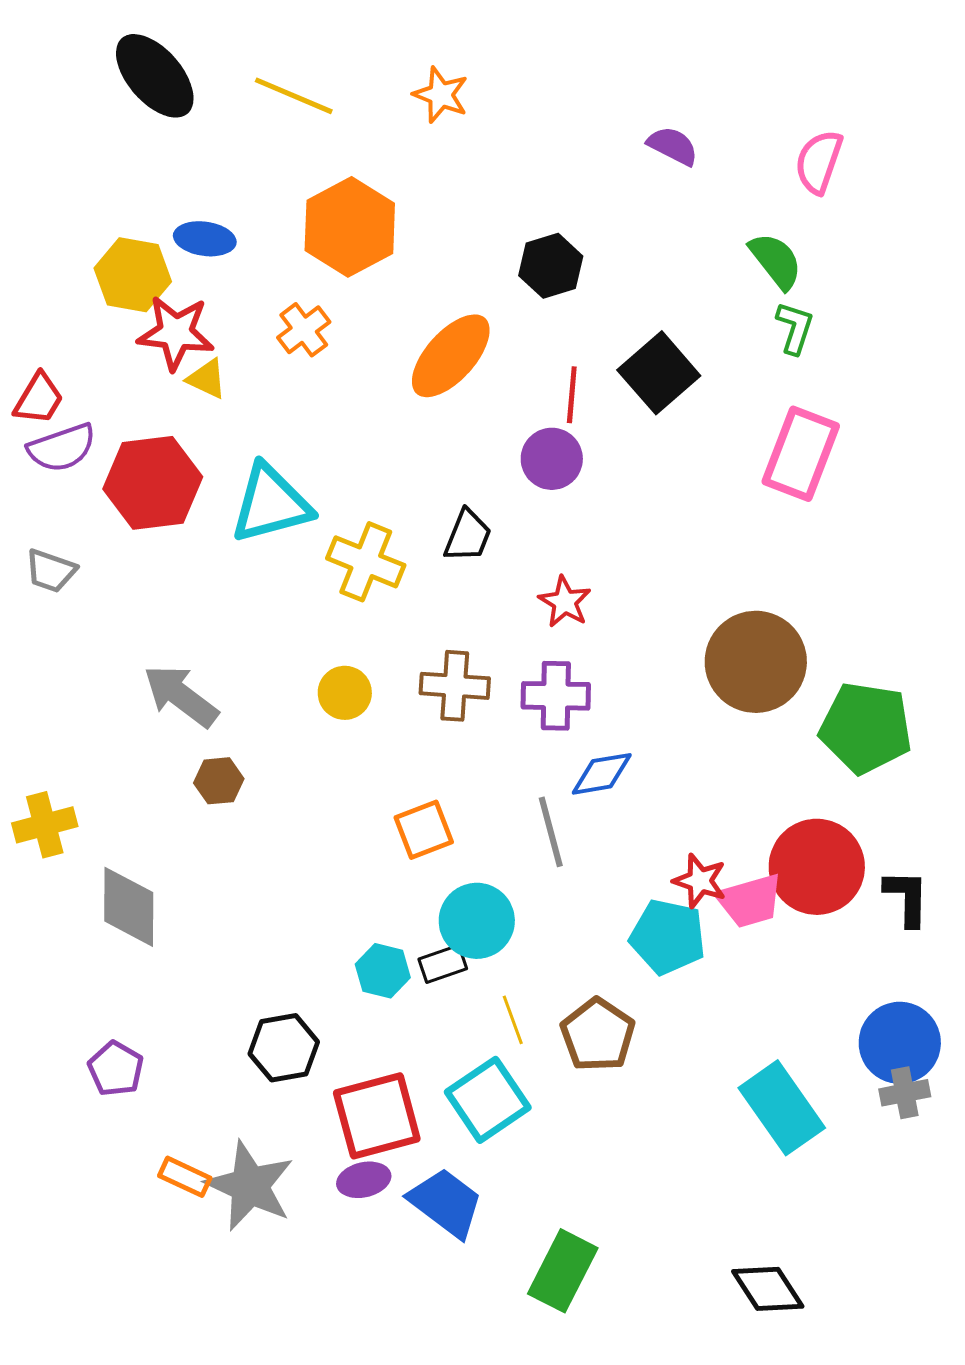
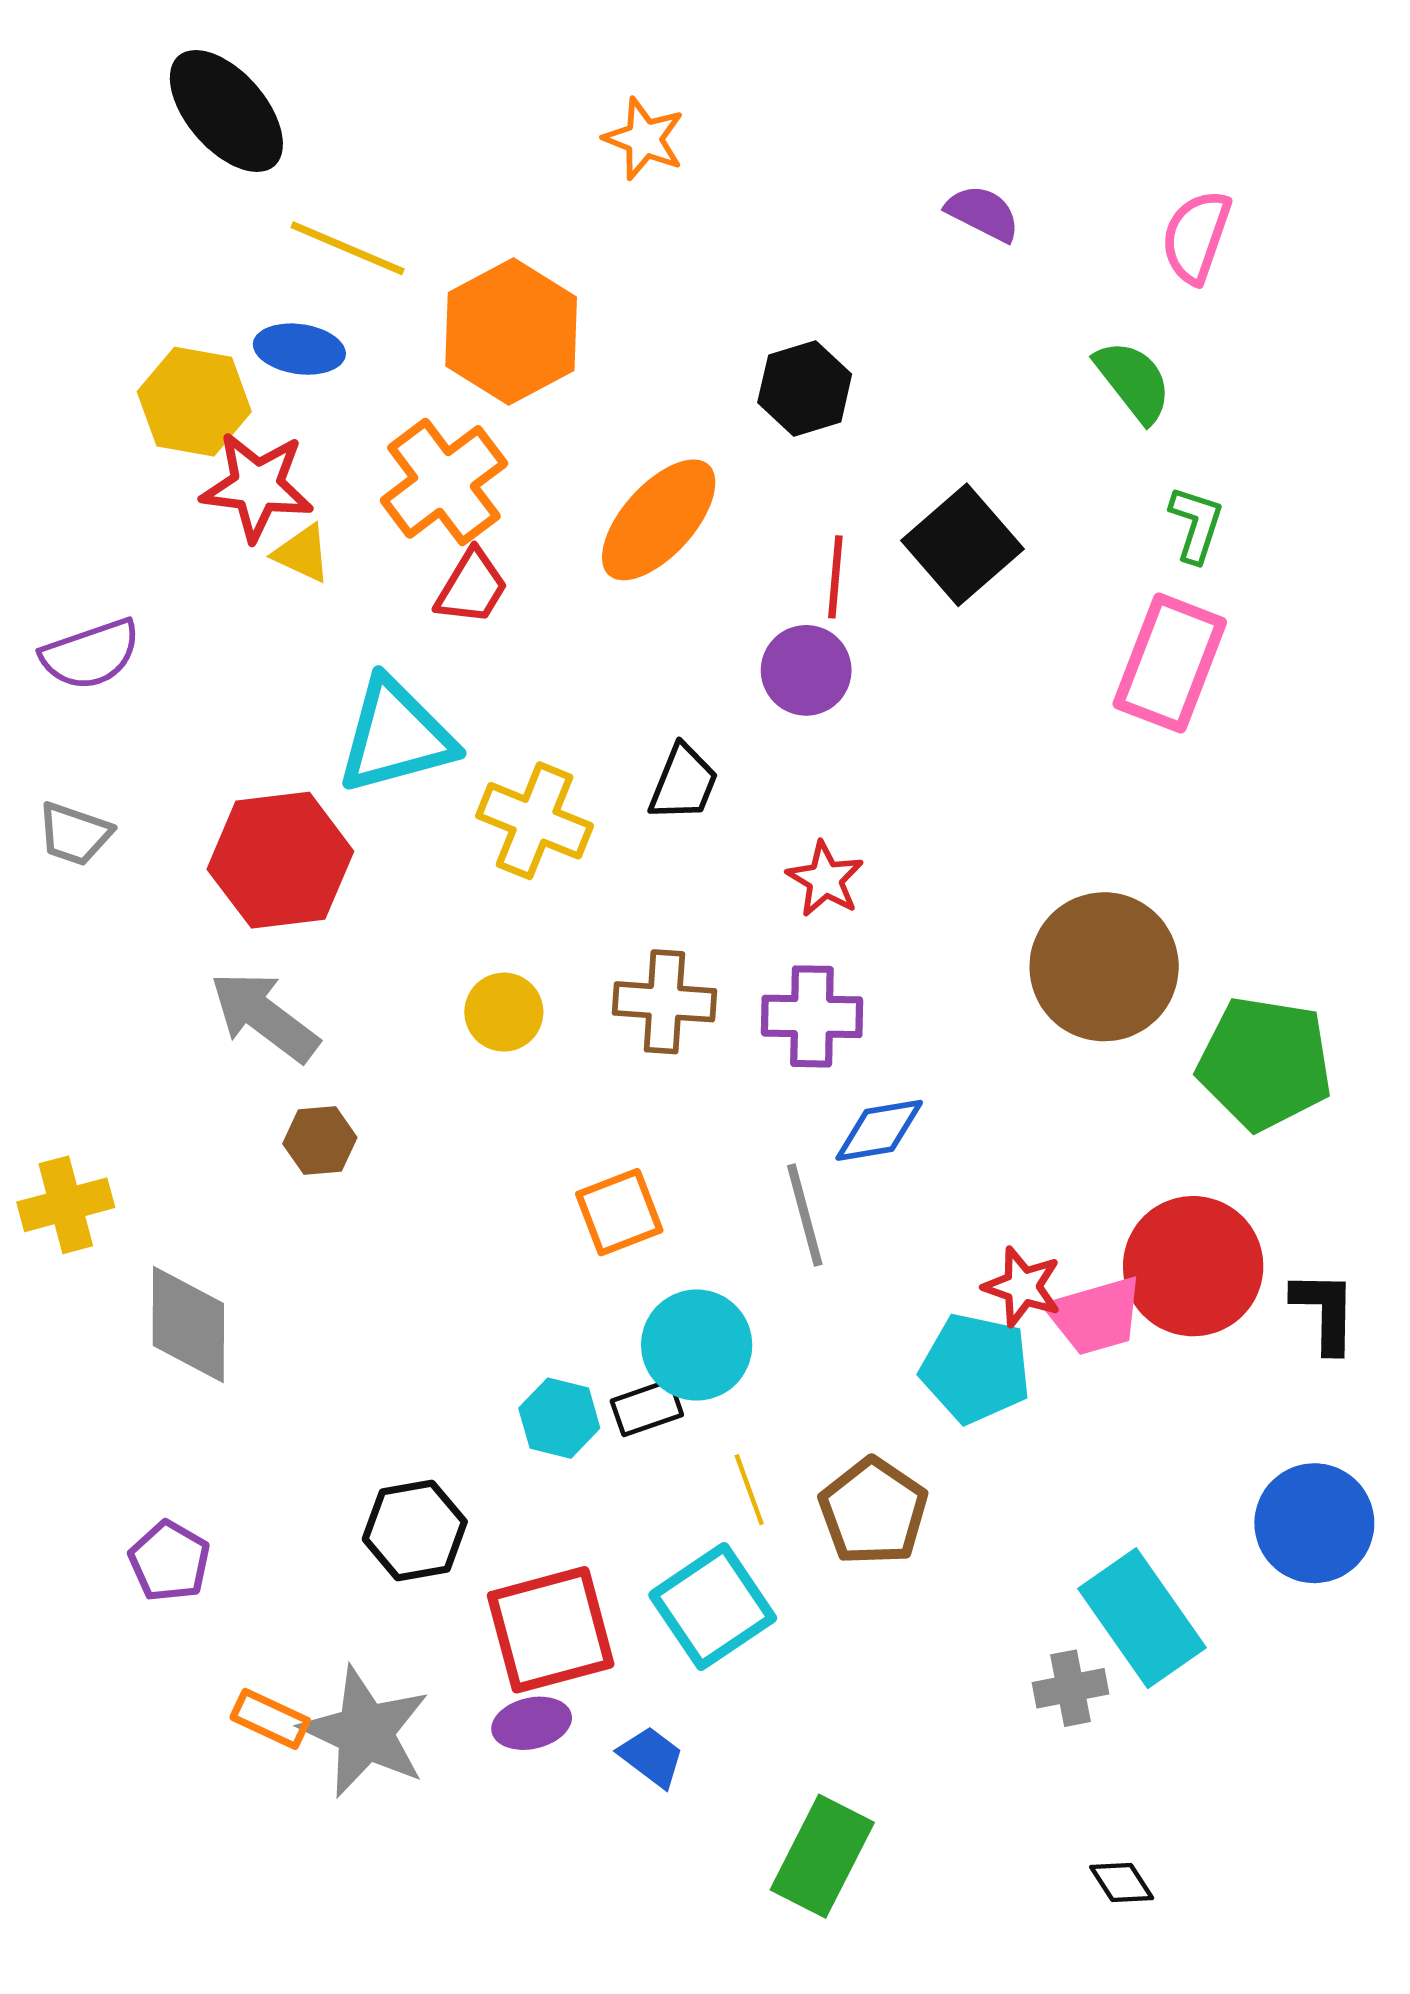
yellow line: (294, 96) -> (348, 248), moved
green L-shape: (795, 328) -> (1196, 524), moved
orange cross: (304, 330) -> (444, 482), size x1.6
red trapezoid: (39, 399) -> (472, 587), moved
red hexagon: (153, 483) -> (280, 860), moved
gray cross: (905, 1093) -> (1070, 1688), moved
blue trapezoid: (446, 1203) -> (651, 1757), size x0.6
black diamond: (768, 1289) -> (1122, 1882), size x0.6

